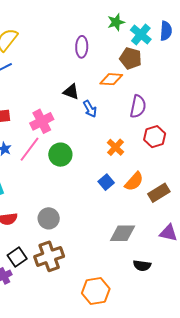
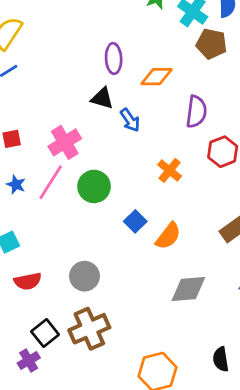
purple ellipse: (82, 47) -> (114, 59), moved
brown pentagon: (131, 58) -> (211, 44), moved
orange semicircle: (134, 181) -> (168, 236), moved
blue square: (106, 182) -> (135, 221), moved
black semicircle: (142, 266) -> (221, 359), moved, turned 78

